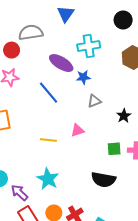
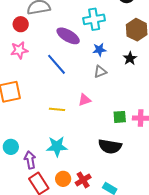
blue star: (83, 77) -> (99, 50), moved
black star: (124, 116) -> (130, 58), moved
cyan star: (48, 179) -> (57, 146), turned -30
purple arrow: (19, 193) -> (30, 160), turned 36

